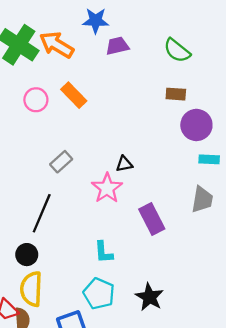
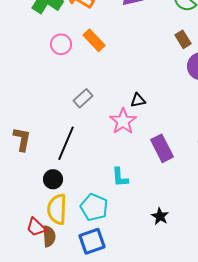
brown rectangle: (176, 94) -> (183, 39), turned 54
cyan pentagon: (99, 294) -> (94, 207), moved
black star: (149, 297) -> (160, 216), size x0.7

